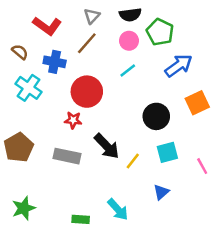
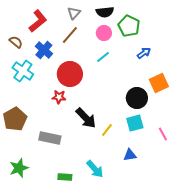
red L-shape: (47, 26) -> (38, 21), turned -75
blue cross: (55, 62) -> (44, 50), turned 30
blue arrow: (179, 66) -> (144, 53), size x0.6
black circle: (156, 116) -> (137, 98), moved
gray rectangle: (67, 156) -> (50, 138), moved
blue triangle: (161, 192) -> (130, 155), turned 32

